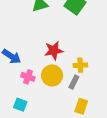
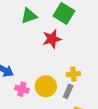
red star: (54, 51) -> (52, 39), moved

